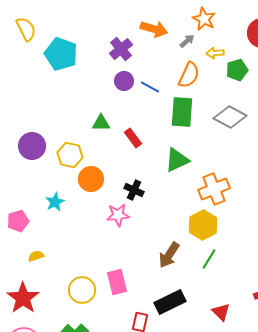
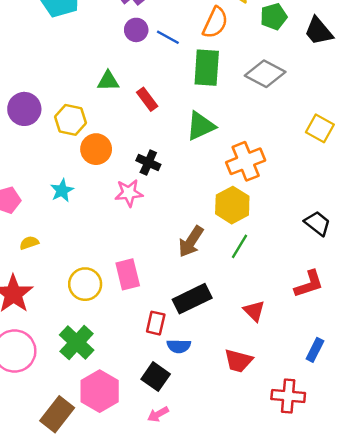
cyan star: (55, 202) -> (62, 190), moved

